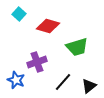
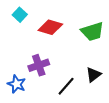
green trapezoid: (77, 47) -> (92, 32), moved
black triangle: (89, 86) -> (93, 75), moved

